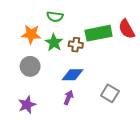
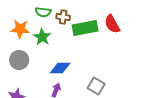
brown cross: (76, 45) -> (63, 17), moved

